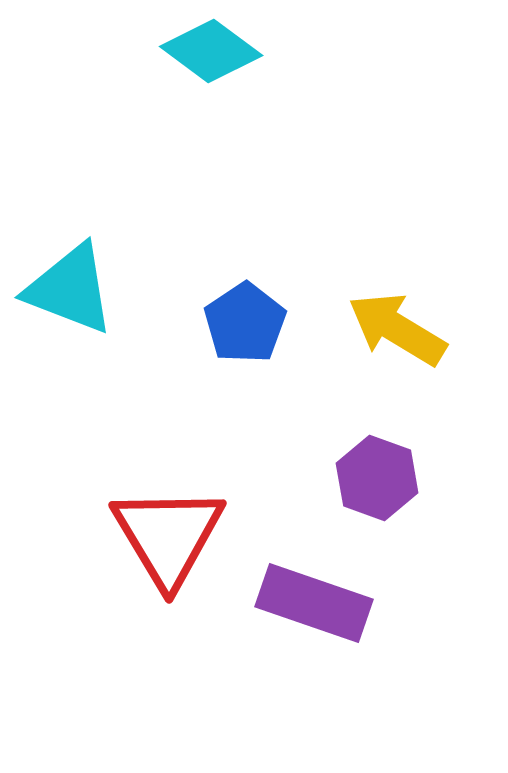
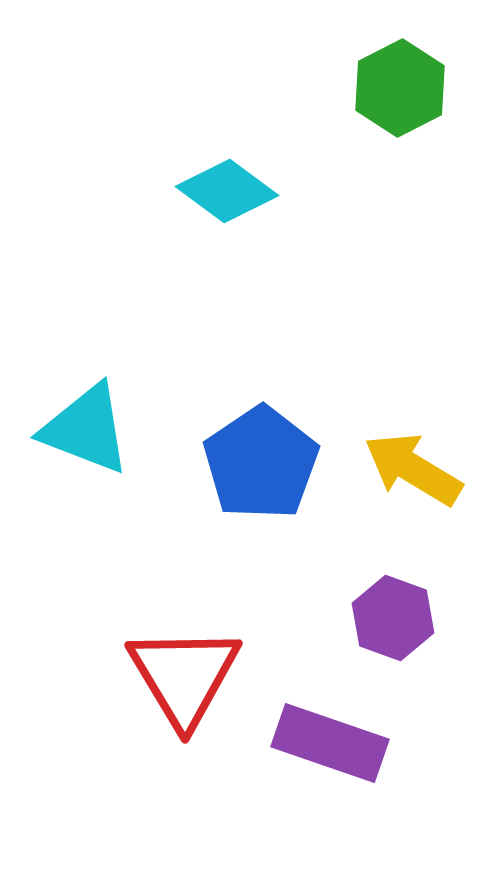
blue pentagon: (245, 323) -> (261, 463), size x1.4

